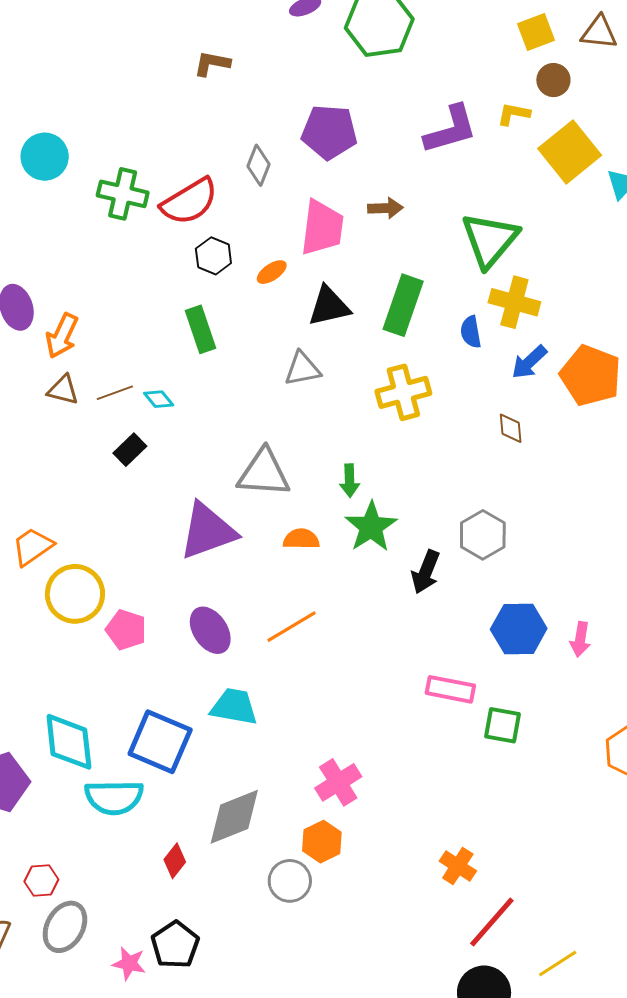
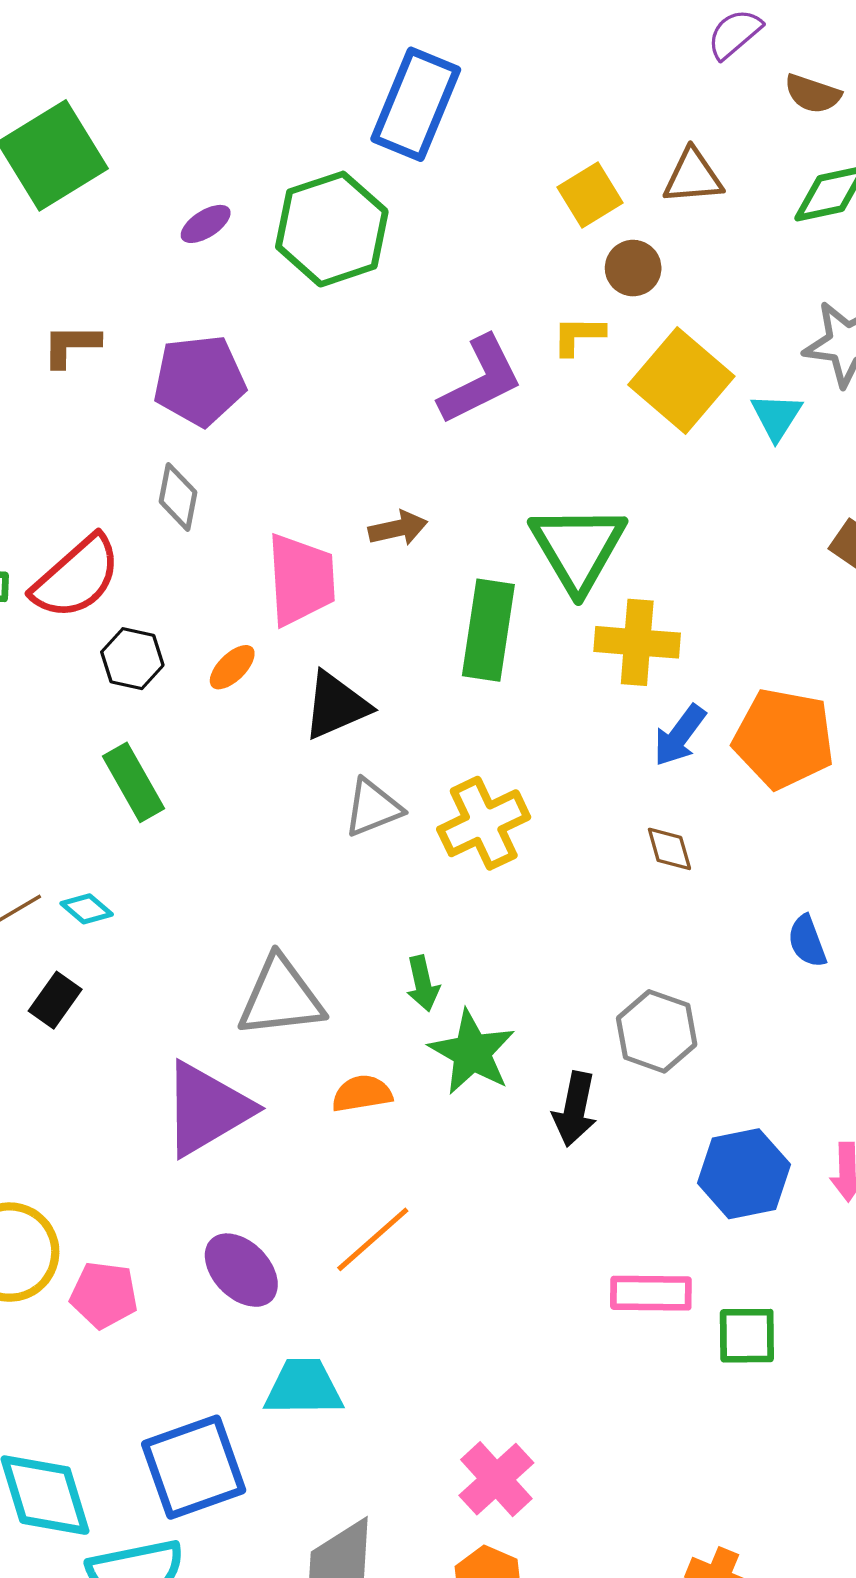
purple pentagon: (329, 132) -> (199, 380), moved
green rectangle: (403, 305) -> (488, 630), moved
blue semicircle: (471, 332) -> (807, 941), moved
gray triangle: (302, 369) -> (373, 808), moved
blue square: (160, 742) -> (194, 1467), turned -32

